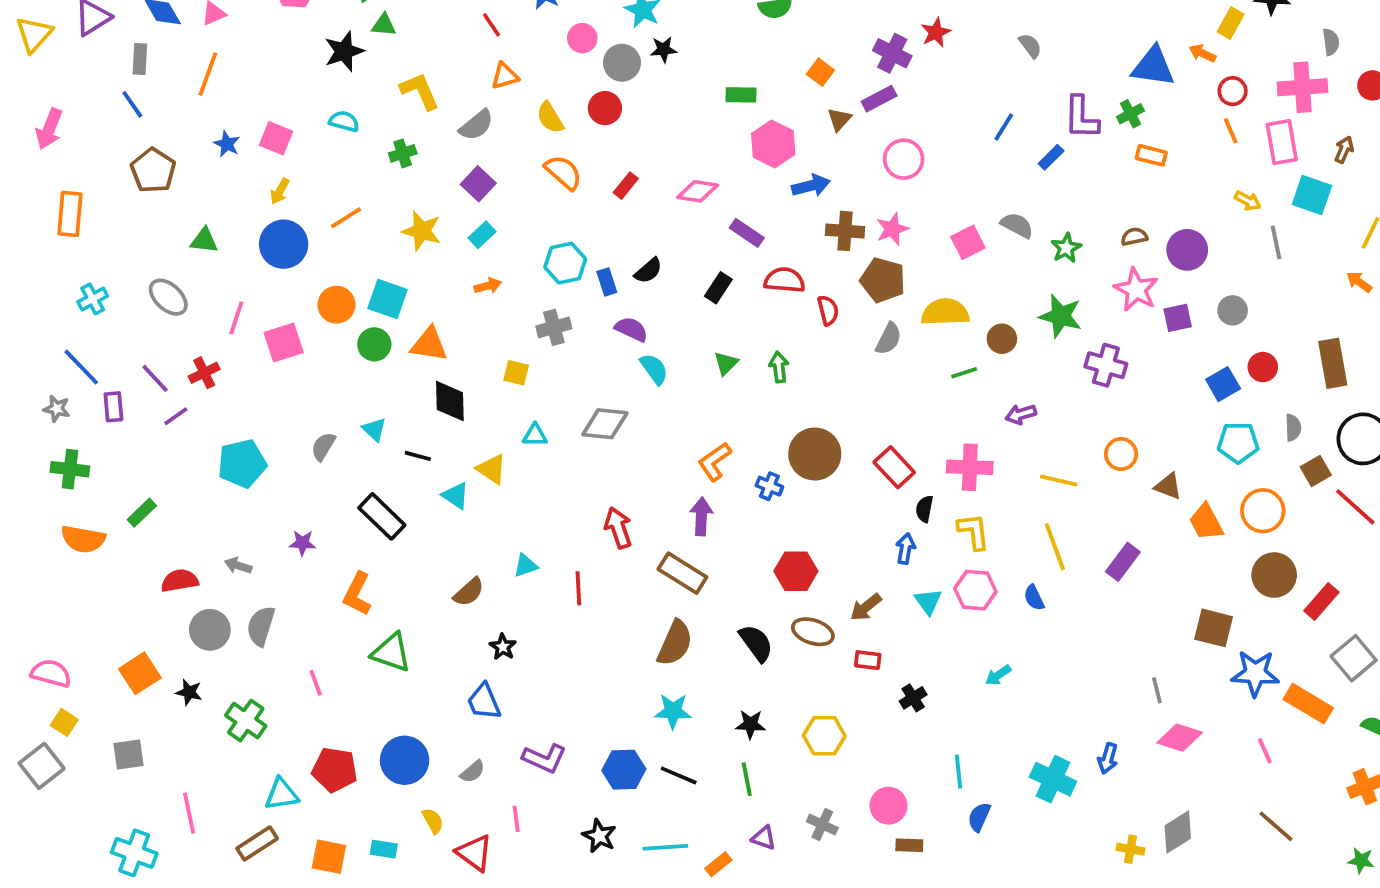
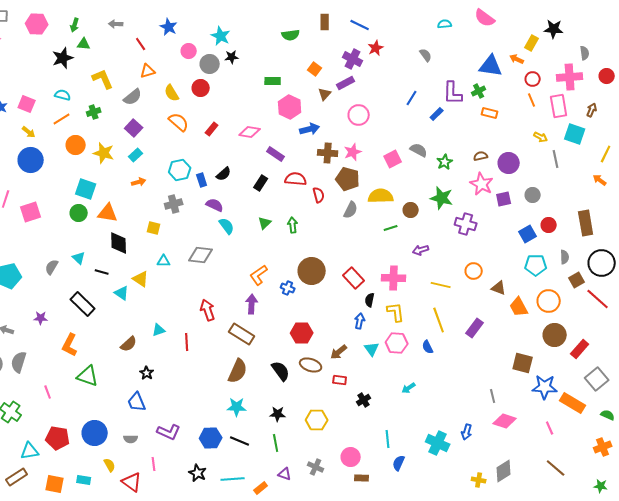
yellow arrow: (280, 191) -> (29, 132), turned -80
orange line: (346, 218) -> (62, 119), moved
orange circle: (336, 305) -> (76, 145), moved
gray semicircle: (473, 772) -> (131, 439), turned 40

